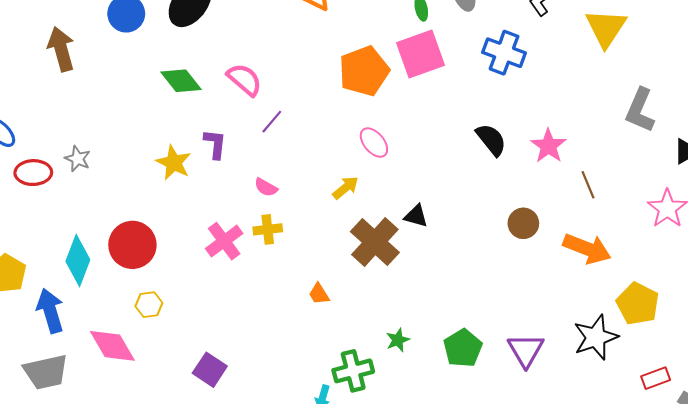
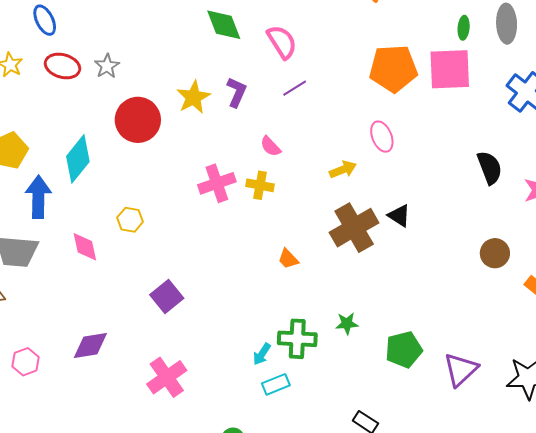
red circle: (132, 245) -> (138, 120), moved
orange trapezoid: (319, 294) -> (288, 259), turned -30
pink diamond: (112, 346) -> (85, 247), size x0.7

